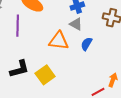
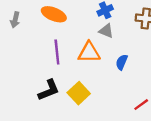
purple line: (18, 26) -> (57, 52), moved
blue semicircle: (86, 44) -> (122, 62), moved

